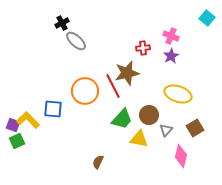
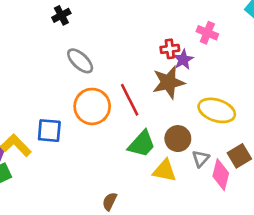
gray ellipse: (76, 41) -> (80, 61), moved
purple star: (171, 56) -> (183, 60), moved
brown star: (127, 73) -> (168, 82), moved
pink diamond: (181, 156) -> (221, 175), moved

